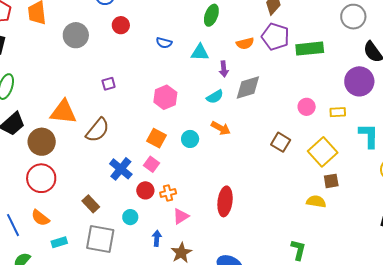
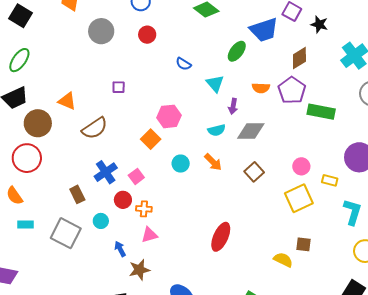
cyan triangle: (200, 52) -> (215, 84), turned 30
orange triangle: (63, 112) -> (67, 101), size x0.7
orange square: (157, 138) -> (151, 139), moved
brown square: (281, 142) -> (254, 172), moved
yellow square: (323, 152) -> (299, 198), moved
red ellipse: (225, 201) -> (221, 237), moved
brown rectangle: (91, 204) -> (77, 194), moved
blue arrow: (157, 238) -> (120, 249), turned -49

